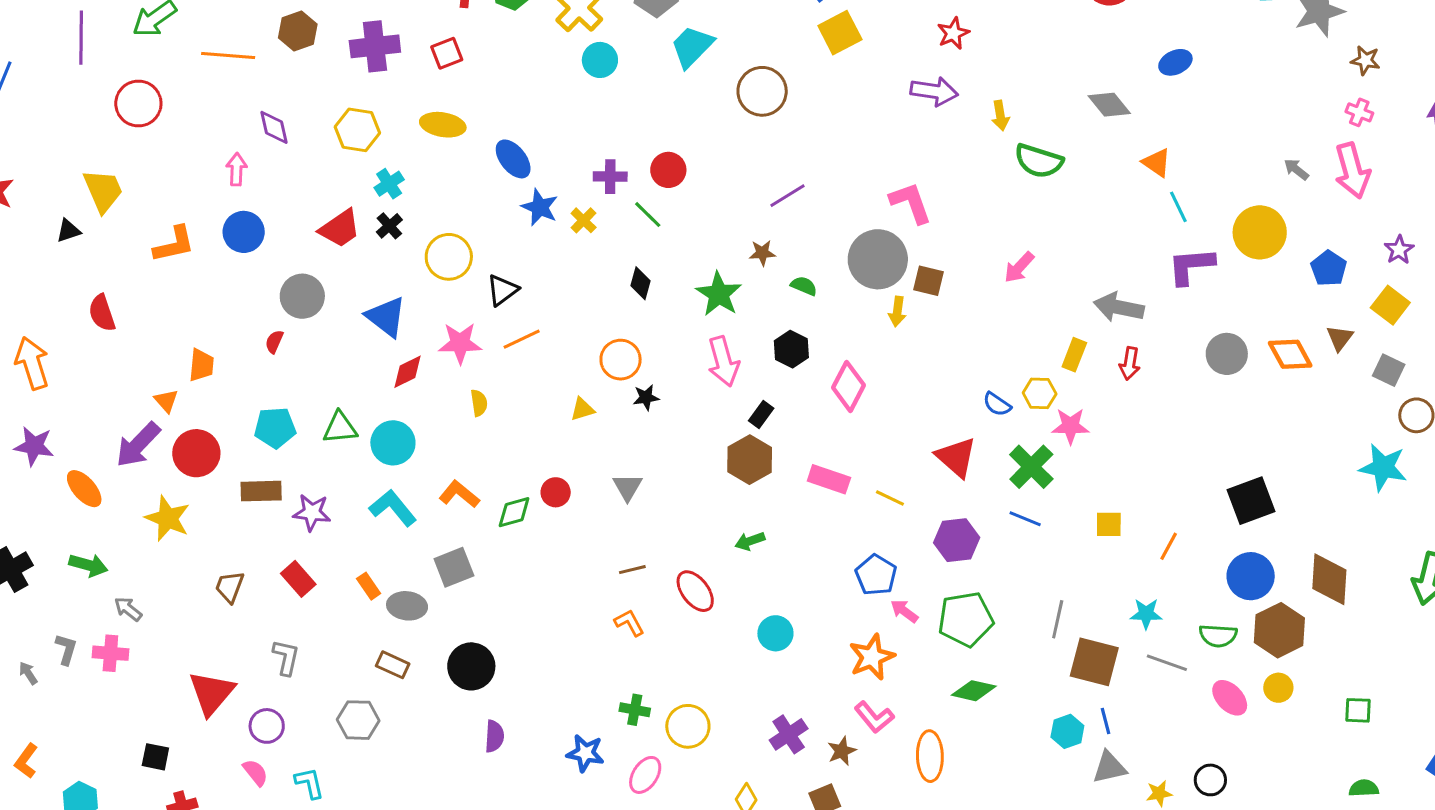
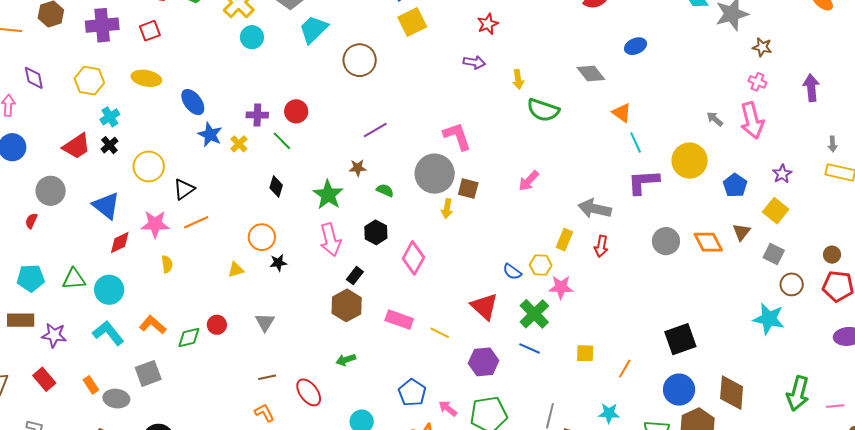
purple arrow: (934, 91) -> (474, 62), size x0.7
blue pentagon: (876, 575) -> (412, 393), moved

